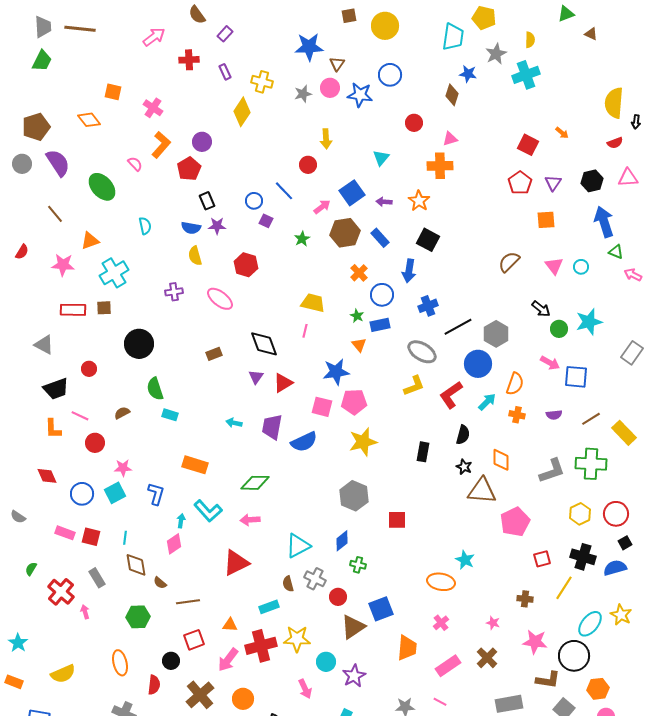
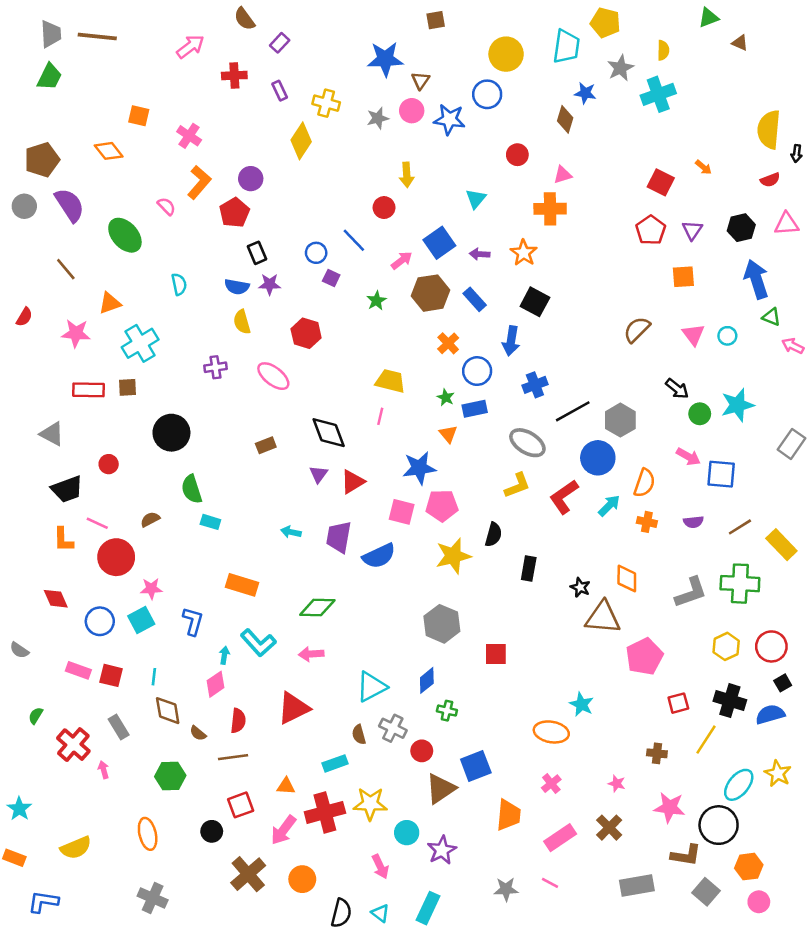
yellow circle: (385, 26) -> (506, 54), moved
black semicircle: (463, 435) -> (493, 535), moved
red circle: (95, 443) -> (116, 557), size x1.5
red semicircle: (154, 685) -> (238, 721), moved

